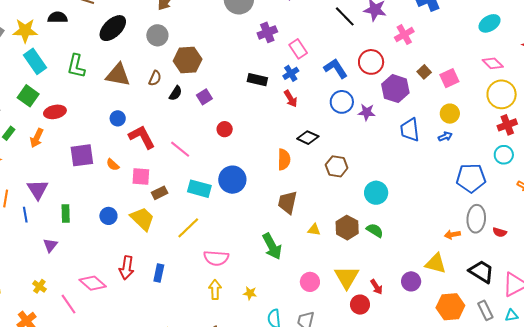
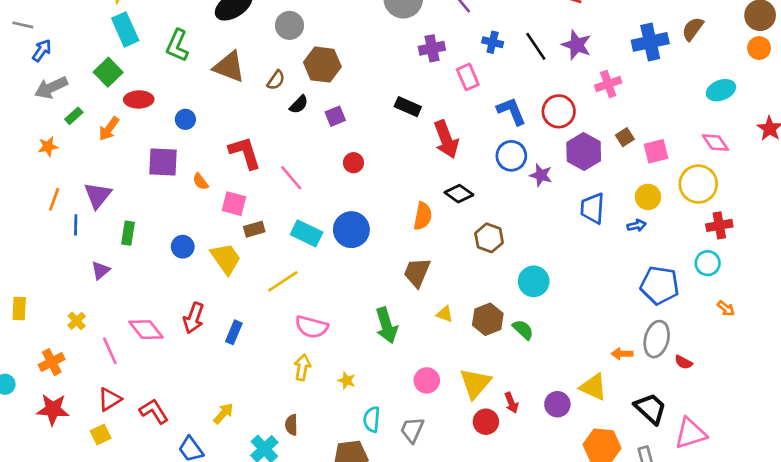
blue cross: (291, 73) -> (493, 42), moved, turned 35
yellow circle: (502, 94) -> (698, 184), moved
red arrow: (291, 99) -> (446, 139), size x1.6
blue circle: (118, 118) -> (185, 119), moved

